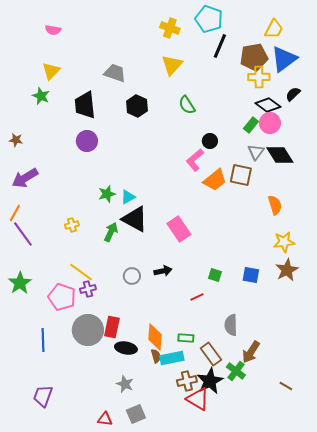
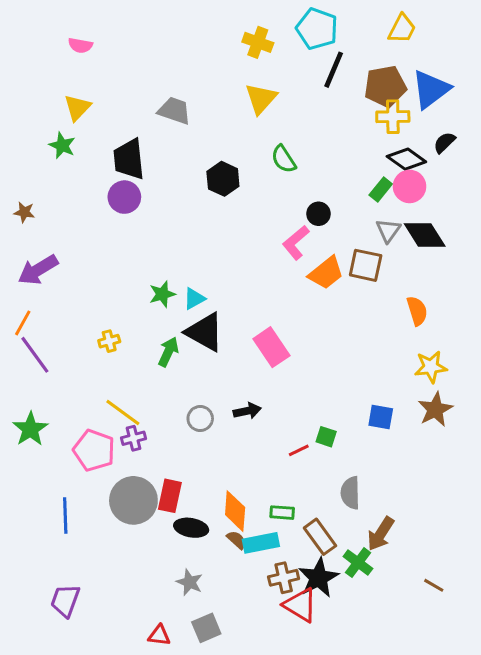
yellow trapezoid: (274, 29) -> (402, 29), moved
black hexagon: (137, 106) -> (223, 179), moved
purple circle: (87, 141) -> (124, 197), moved
green square: (215, 275) -> (326, 437), moved
brown semicircle: (156, 356) -> (237, 540), turned -32

